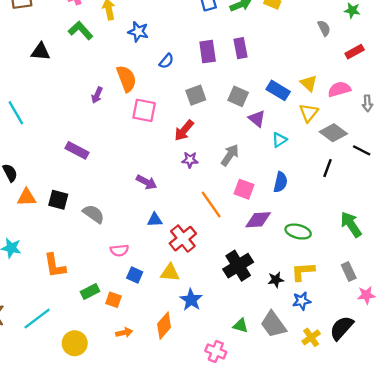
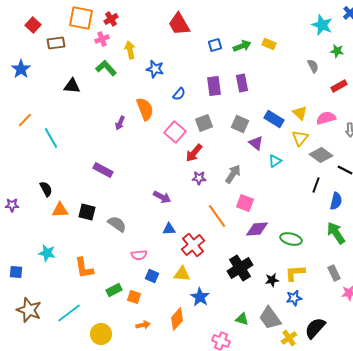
pink square: (144, 110) -> (175, 132), moved, turned 30
blue semicircle: (280, 182) -> (336, 201), moved
black semicircle: (342, 328) -> (315, 328), moved
yellow cross: (311, 337) -> (289, 338), moved

